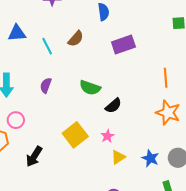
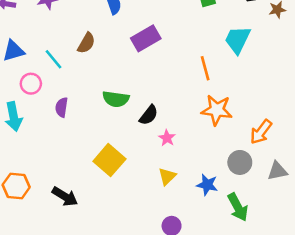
pink circle: (16, 120) -> (31, 84), moved
pink star: (107, 136) -> (167, 138), moved
black arrow: (34, 157) -> (65, 196), turned -80
blue star: (150, 158) -> (207, 185), moved

